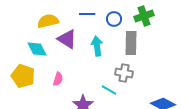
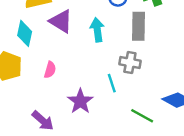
cyan diamond: (37, 49) -> (25, 33), turned 40
cyan line: (109, 90) -> (112, 83), turned 42

